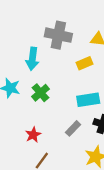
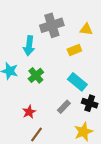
gray cross: (58, 35) -> (52, 25), turned -30
cyan rectangle: (88, 100) -> (77, 82), turned 48

